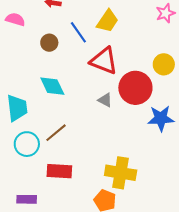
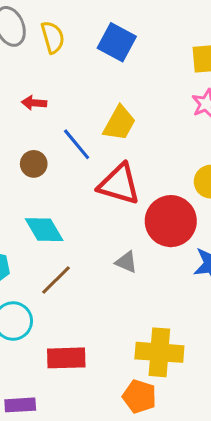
gray triangle: (105, 100) -> (126, 262), moved
brown line: (56, 133) -> (56, 280), moved

